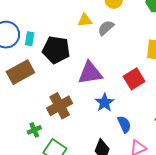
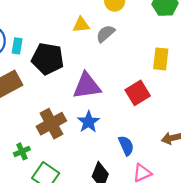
blue star: (105, 102) -> (89, 122), moved

